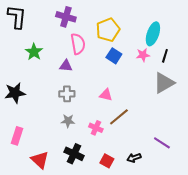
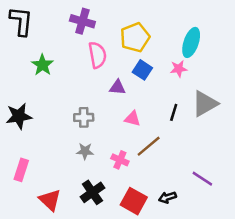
black line: (165, 56) -> (174, 112), moved
purple triangle: (66, 66) -> (117, 87), moved
black cross: (74, 154) -> (92, 192), turned 30
red square: (107, 161) -> (134, 201), size x1.5

